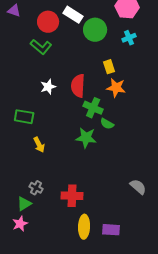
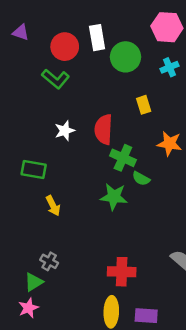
white rectangle: (73, 15) -> (97, 38), turned 48
orange star: (116, 88) -> (169, 144), moved
red cross: (72, 196) -> (122, 272), moved

